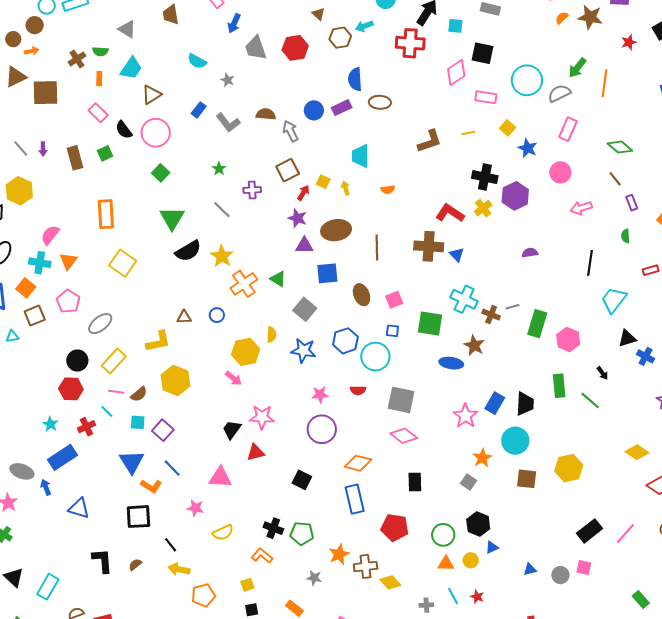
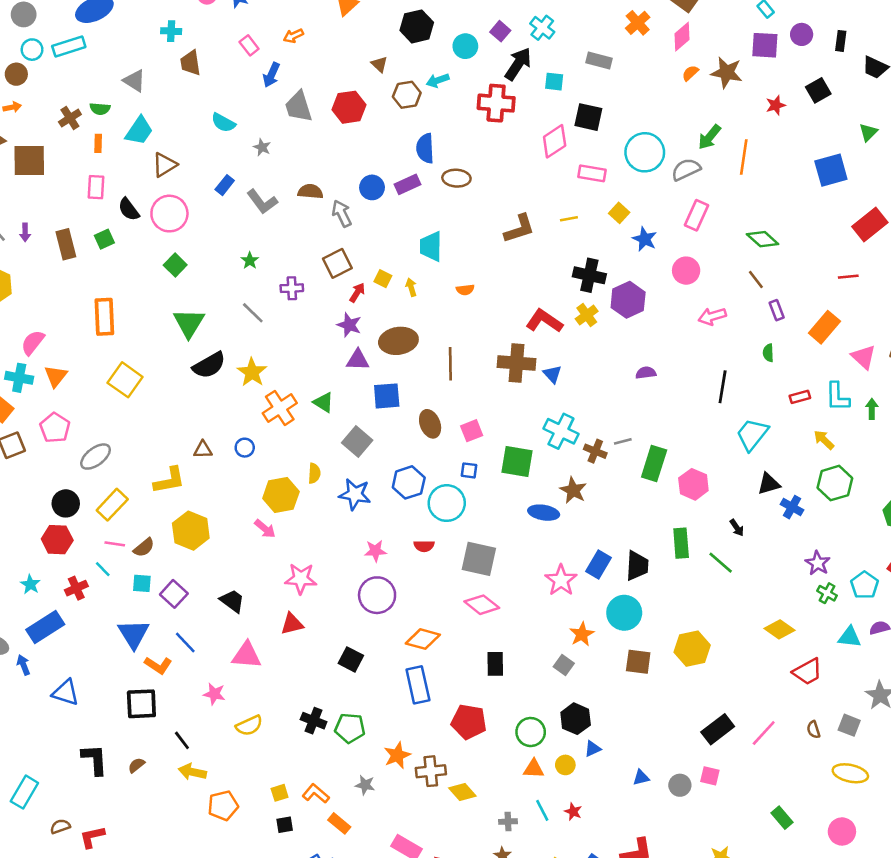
pink rectangle: (98, 113) -> (96, 187), turned 48
black trapezoid: (232, 430) -> (232, 601), moved, turned 90
orange L-shape: (262, 556) -> (316, 794), moved

